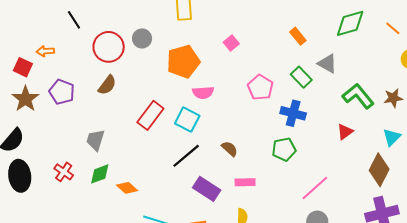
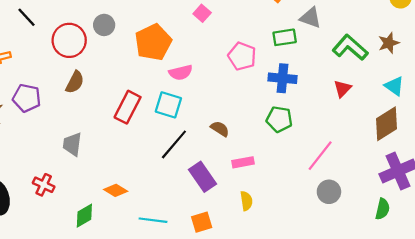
green rectangle: (301, 77) -> (285, 37), turned -45
cyan triangle: (392, 137) -> (394, 86), turned -30
green pentagon: (284, 149) -> (279, 119), turned 30
brown diamond: (379, 170) -> (387, 124), turned 40
green diamond: (100, 174) -> (84, 216), moved
purple rectangle: (207, 189) -> (203, 177), turned 32

